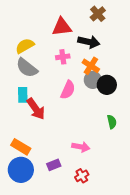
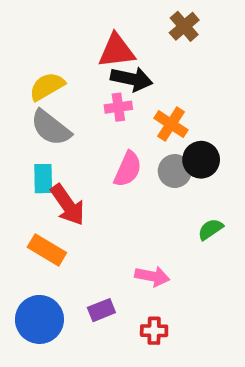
black arrow: (89, 42) -> (132, 79), moved
gray circle: (93, 80) -> (175, 171), moved
green semicircle: (112, 122) -> (210, 229), turned -112
orange rectangle: (21, 147) -> (47, 250), moved
red cross: (82, 176) -> (154, 331), turned 32

